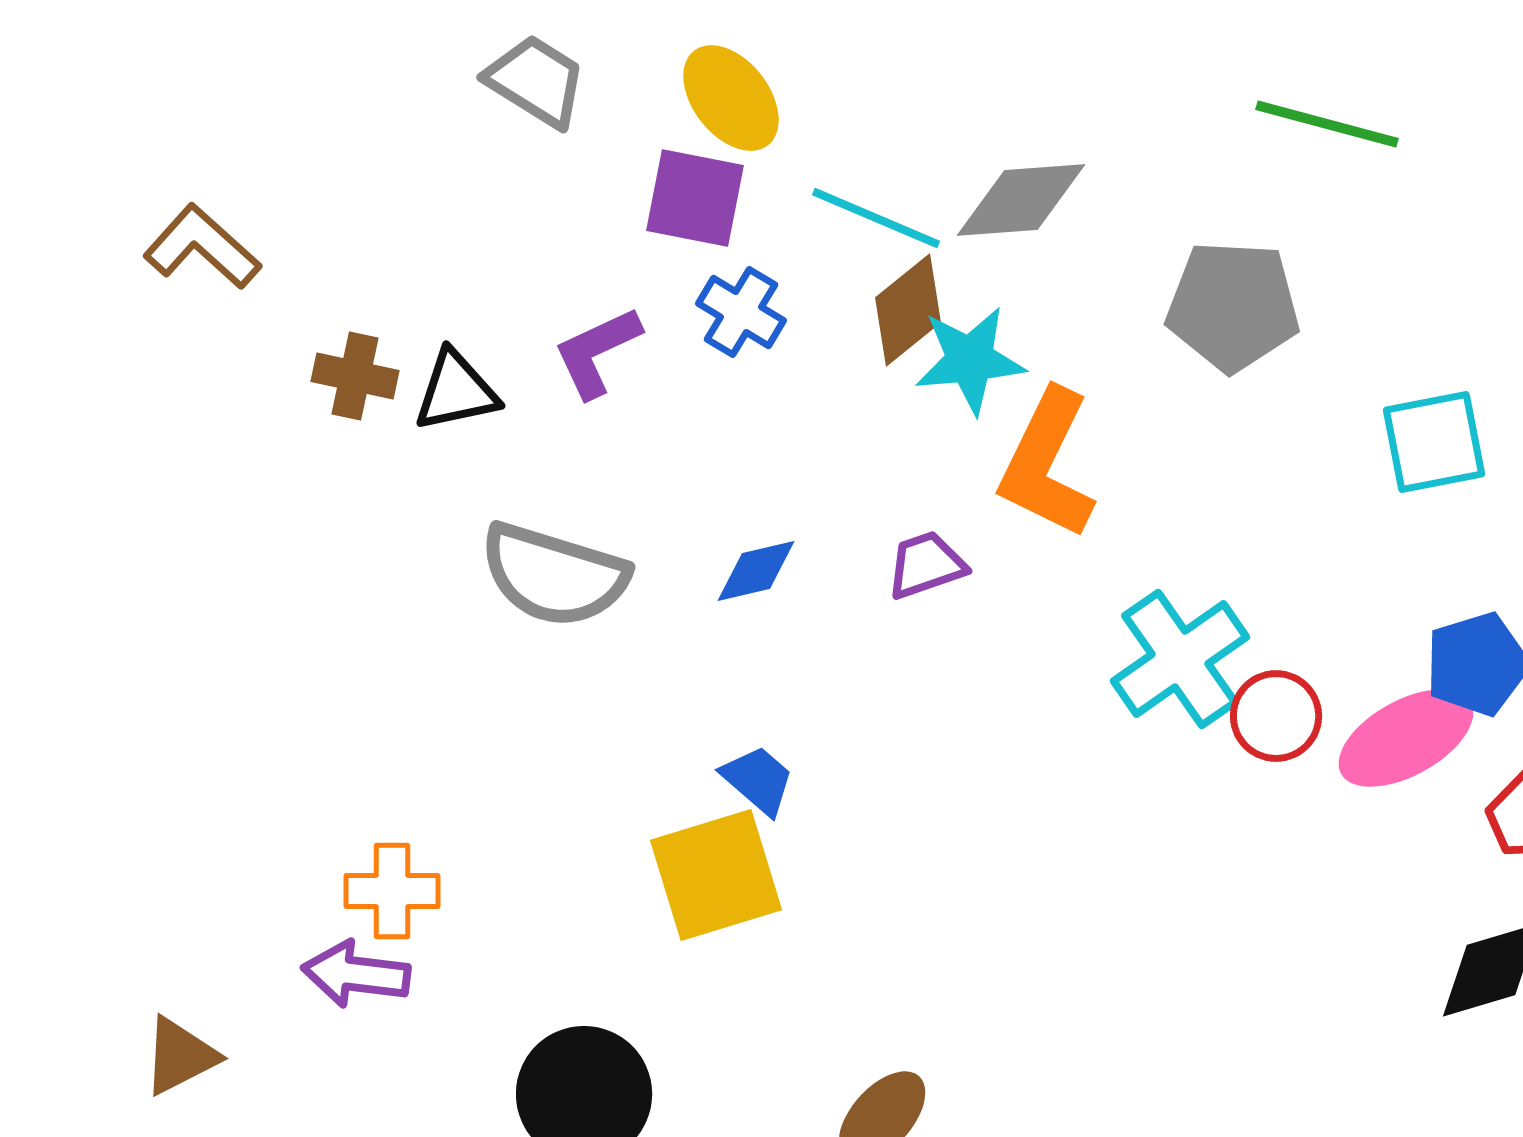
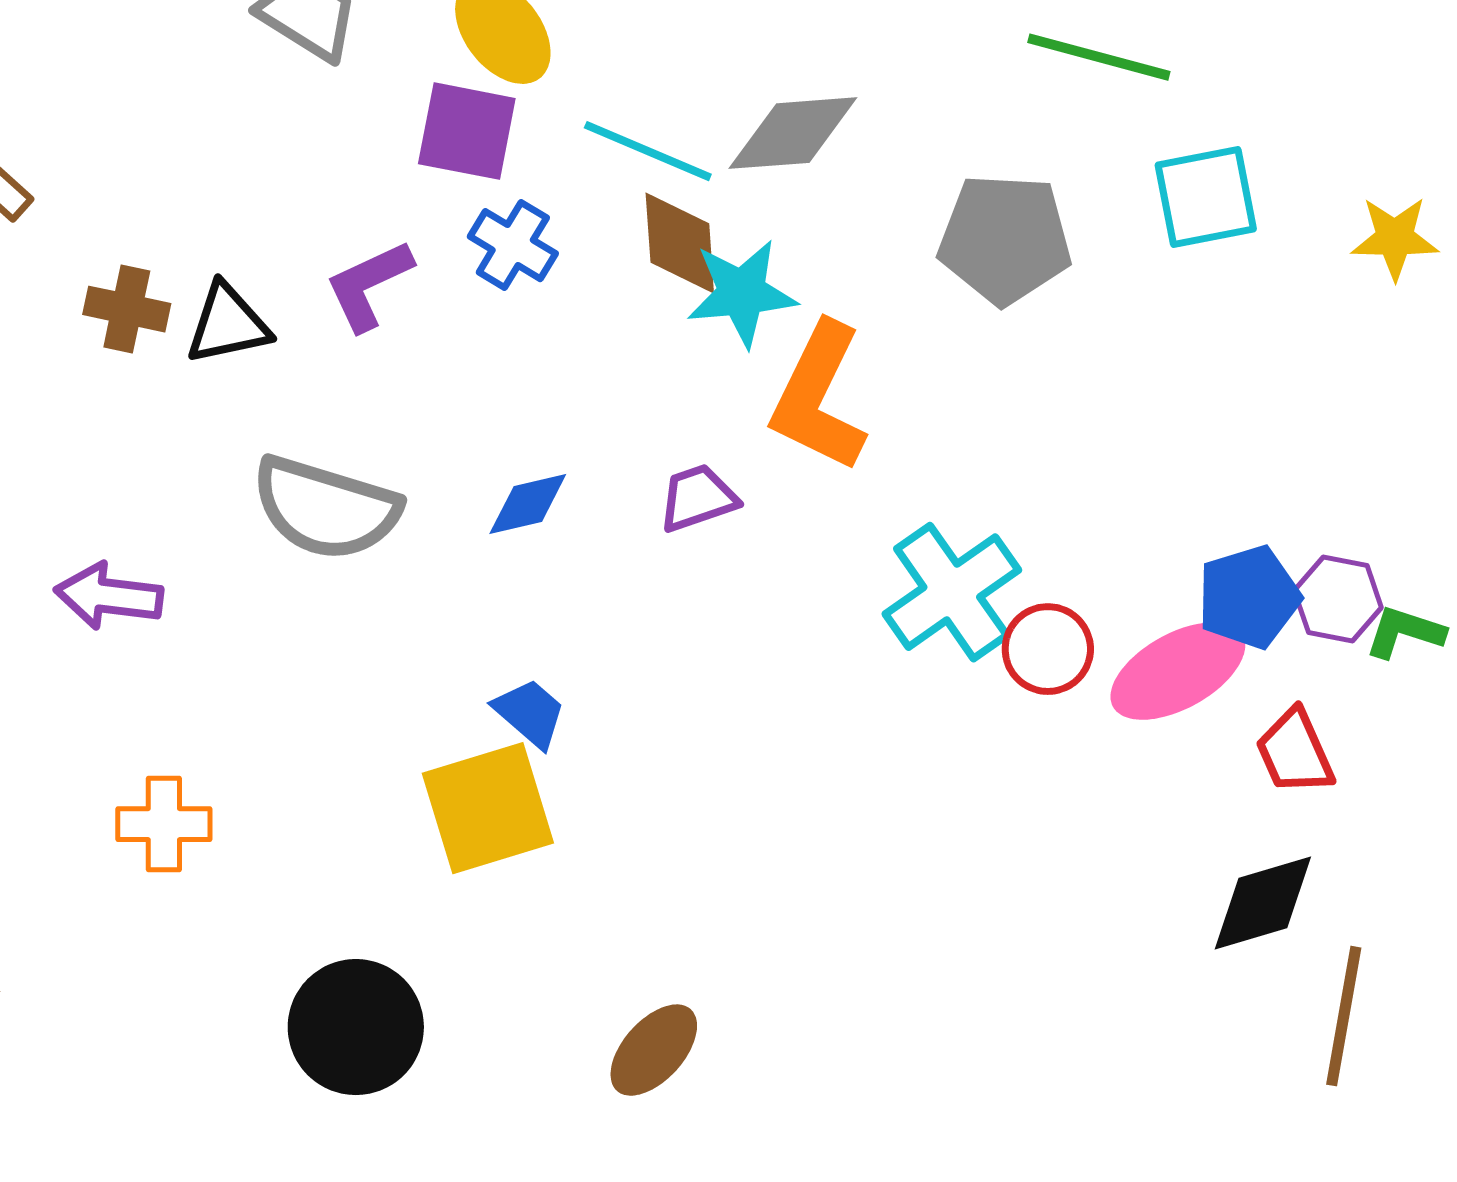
brown diamond: (908, 310) -> (680, 243), turned -55
cyan square: (1434, 442) -> (1206, 197), moved
purple arrow: (356, 974) -> (109, 596), moved

